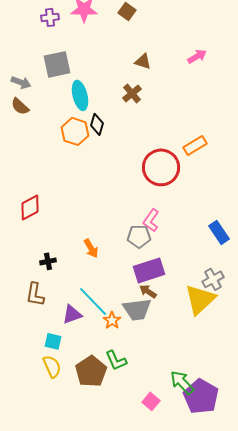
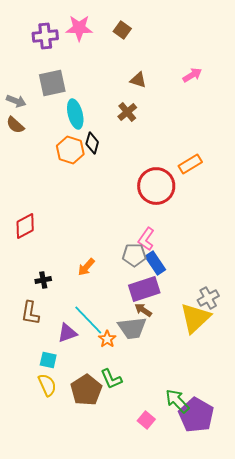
purple cross: (50, 17) -> (45, 36), size x1.4
blue rectangle: (219, 232) -> (155, 263), moved
orange arrow: (91, 248) -> (86, 267), turned 72

